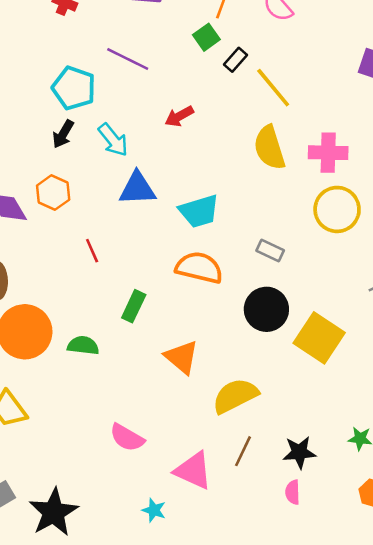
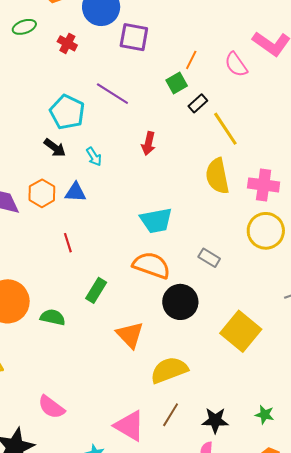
red arrow: (179, 116) -> (148, 143), turned -55
black arrow: (63, 134) -> (55, 148), turned -90
cyan arrow: (113, 140) -> (94, 157), size x0.7
blue triangle: (137, 189) -> (75, 192), moved, size x0.7
black circle: (266, 309) -> (180, 302), moved
pink semicircle: (127, 438) -> (51, 407), moved

